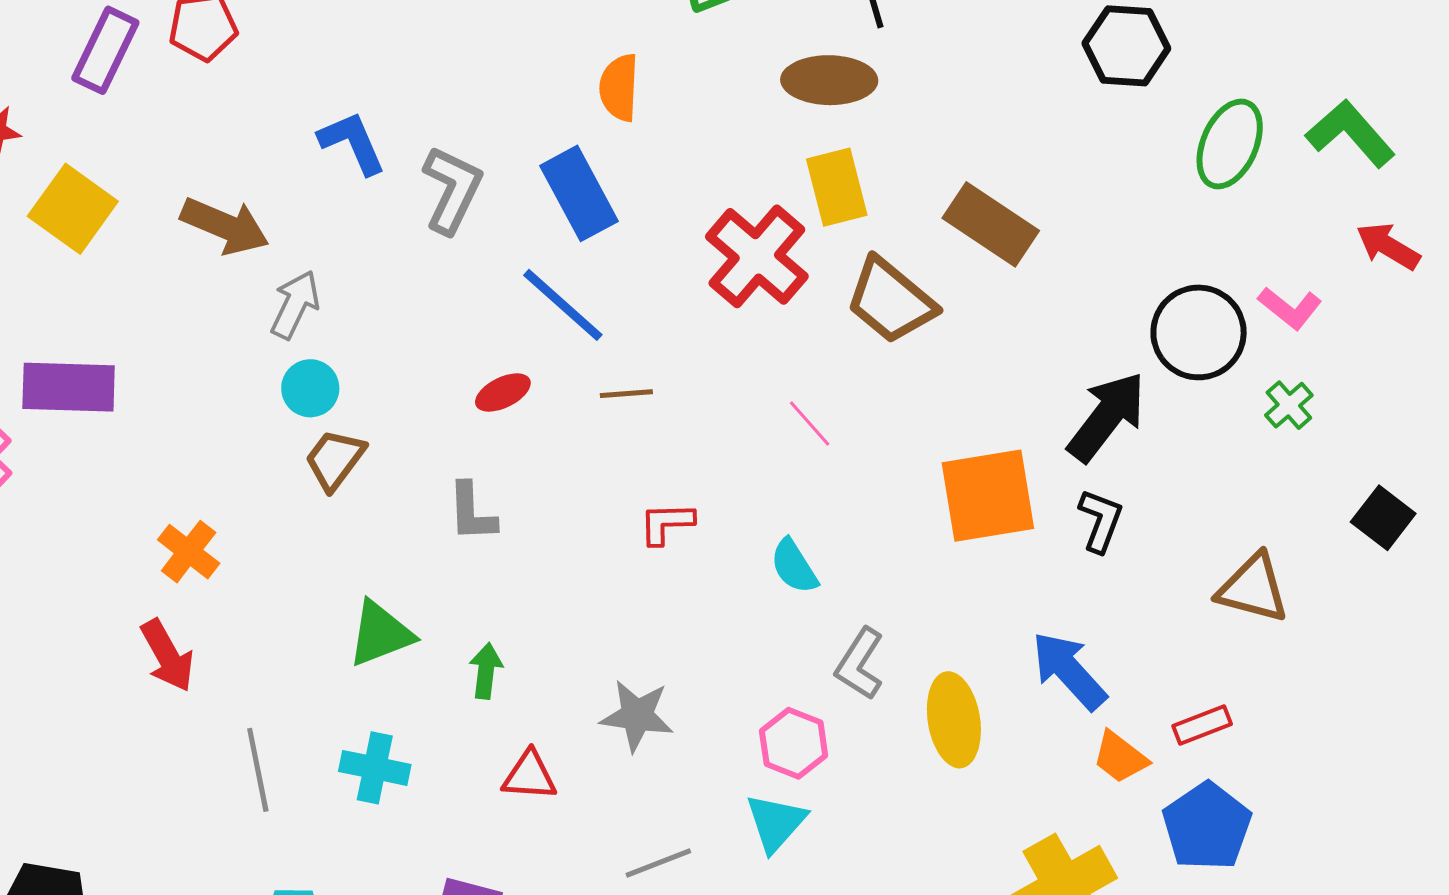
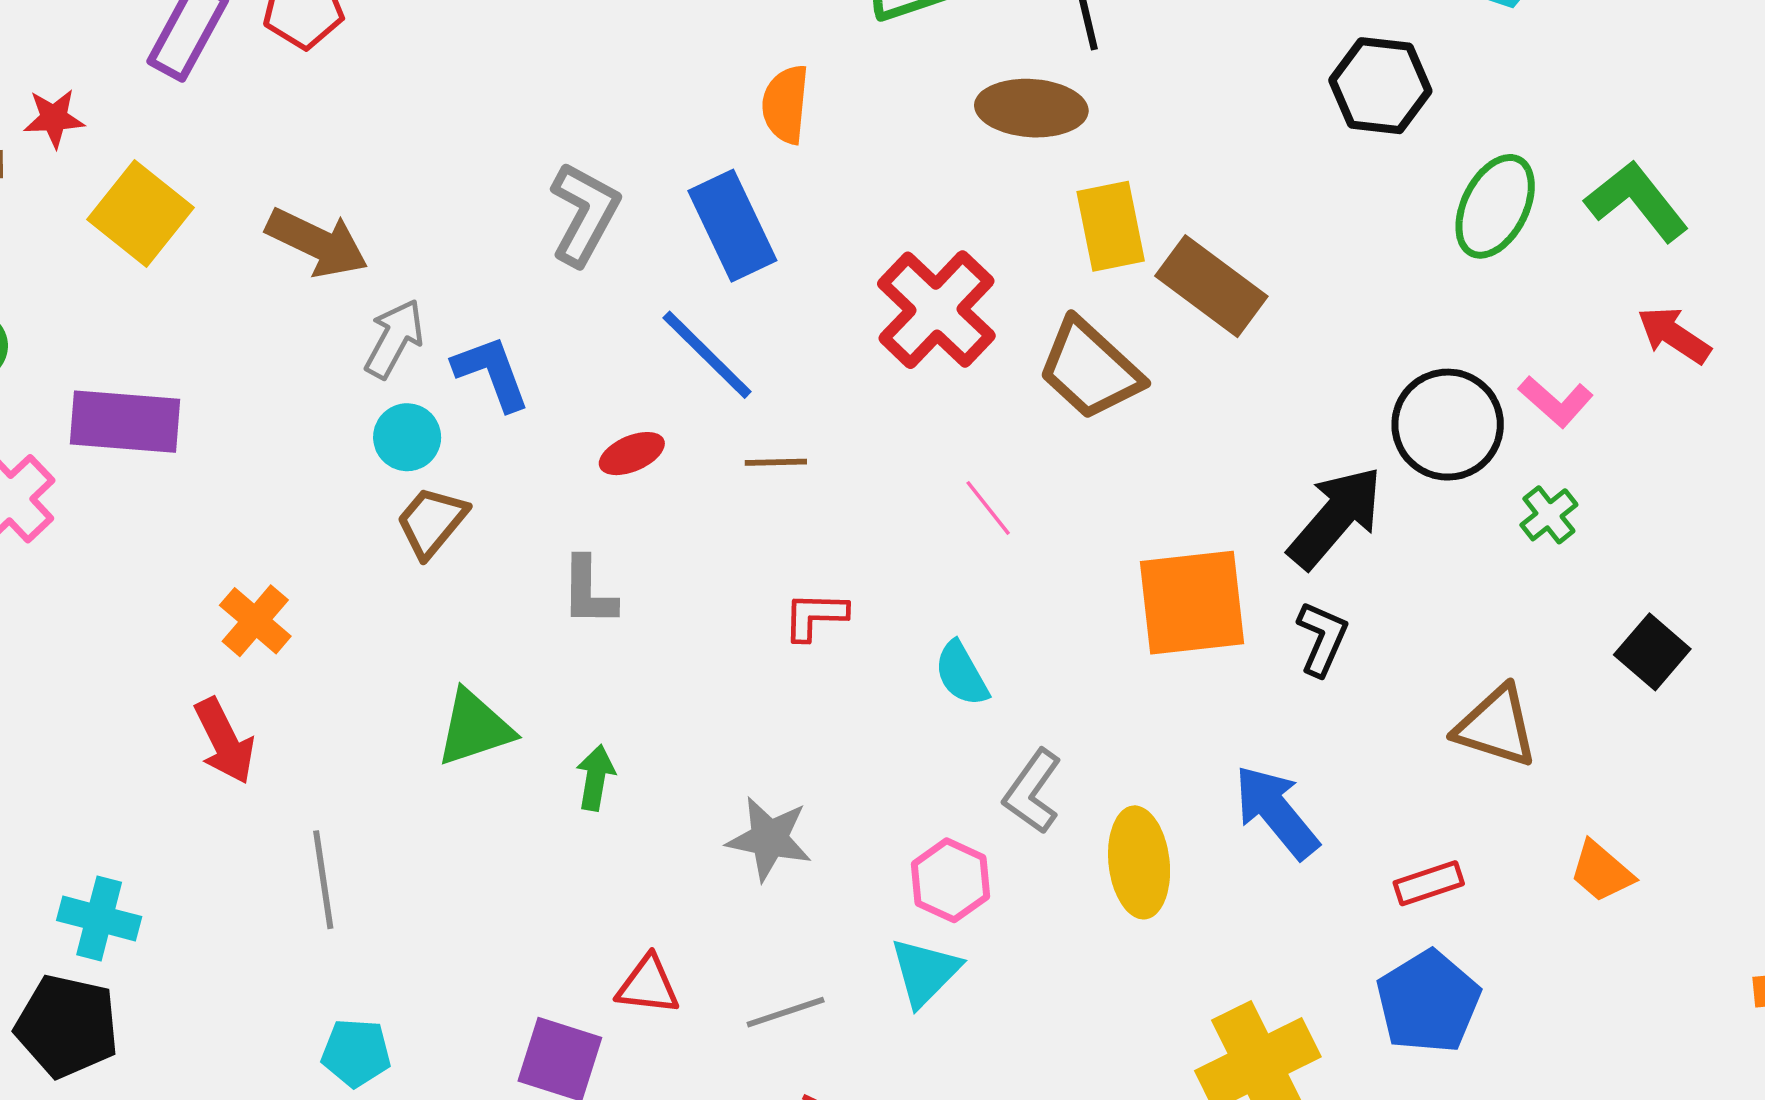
blue L-shape: (352, 143) -> (491, 373), moved
yellow rectangle: (837, 187) -> (1111, 226), moved
orange trapezoid: (1120, 757) -> (1601, 872), moved
cyan cross: (375, 768) -> (99, 918), moved
red triangle: (529, 776) -> (648, 985), moved

